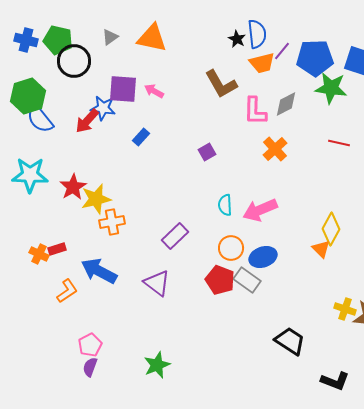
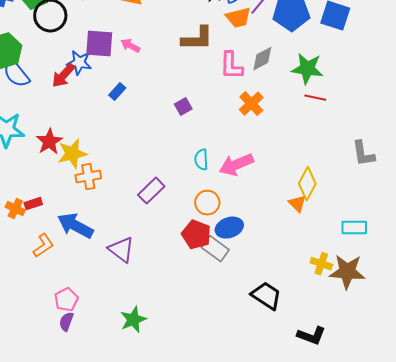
brown L-shape: (221, 84) -> (197, 39), turned -60
green star: (331, 88) -> (307, 69), moved
blue ellipse: (263, 257) -> (229, 228), moved
gray rectangle: (247, 280) -> (215, 249), moved
purple triangle: (157, 283) -> (121, 250), moved

